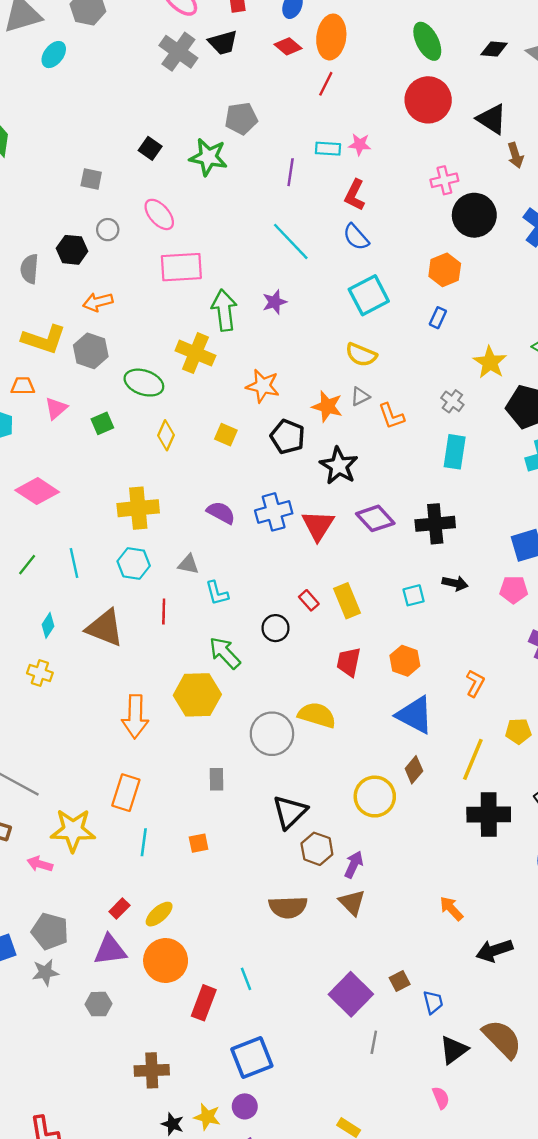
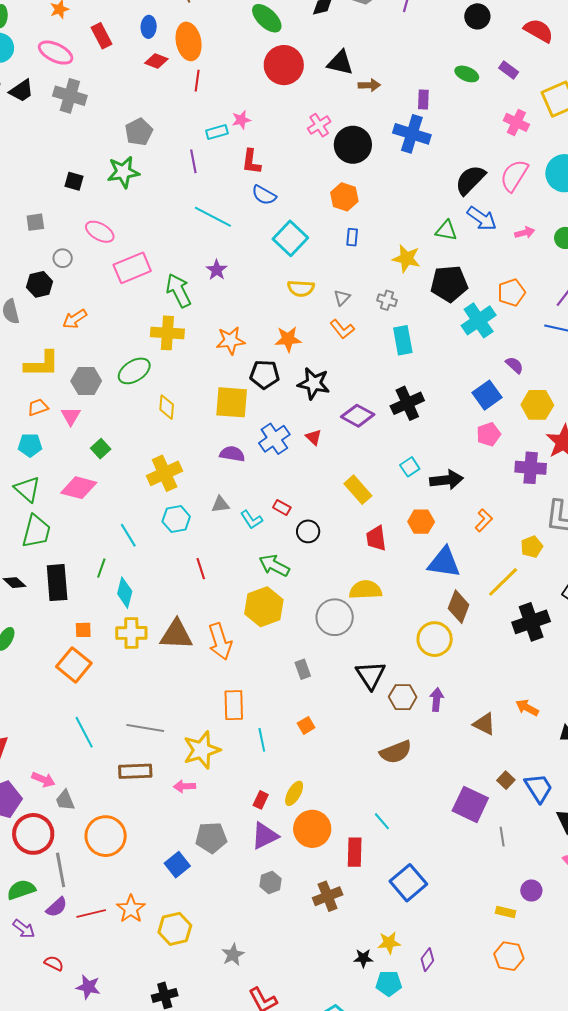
black trapezoid: (223, 43) -> (21, 91), moved
brown arrow: (515, 155) -> (369, 85), turned -55
gray hexagon: (91, 351) -> (86, 381), moved
green ellipse: (144, 383) -> (134, 371), turned -32
gray triangle: (360, 396) -> (342, 298), moved
green square: (102, 423) -> (101, 449), moved
yellow square: (226, 435) -> (232, 402), moved, size x1.8
red triangle: (318, 525) -> (314, 437), size x0.6
green line: (27, 565) -> (101, 568), moved
black arrow: (455, 583) -> (446, 480), moved, size x1.5
red rectangle: (309, 600) -> (282, 507), moved
red line: (164, 612) -> (201, 569), moved
cyan diamond: (48, 625) -> (125, 593), size x1.4
brown triangle: (105, 628) -> (176, 635), moved
yellow cross: (40, 673) -> (131, 633), size x1.4
orange L-shape: (475, 683) -> (484, 520), turned 35
yellow line: (473, 759) -> (503, 582), turned 42
brown diamond: (414, 770) -> (459, 607), size x1.4
brown triangle: (352, 903) -> (484, 724), moved
gray star: (45, 972) -> (233, 955), moved
blue trapezoid: (433, 1002) -> (539, 788), size x1.5
brown cross: (152, 1070) -> (328, 896), moved
purple circle: (245, 1106) -> (531, 891), moved

